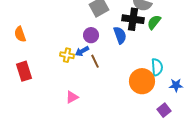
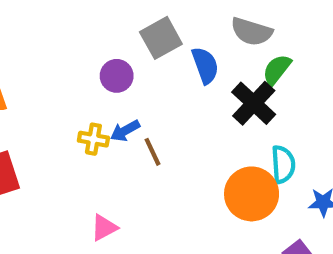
black cross: (133, 19) -> (254, 103), moved, turned 35
purple circle: (91, 35) -> (117, 76), moved
blue semicircle: (120, 35) -> (205, 65), moved

